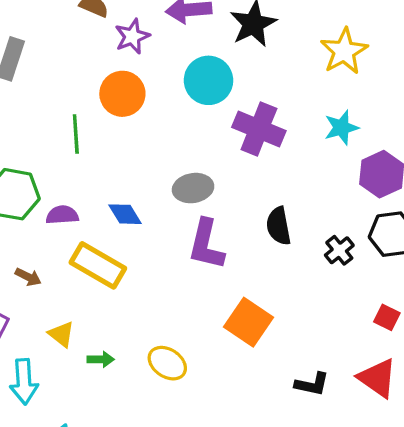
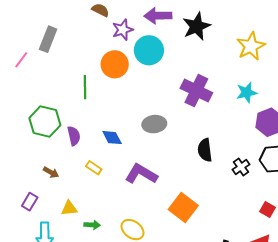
cyan circle: (209, 80) -> (149, 50), moved
purple semicircle: (62, 215) -> (74, 136), turned 78
purple L-shape: (206, 244) -> (141, 174), moved, turned 104
yellow rectangle: (98, 265) -> (94, 168), size x0.5
yellow triangle: (61, 334) -> (69, 208), turned -48

